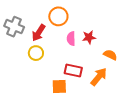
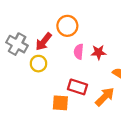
gray cross: (14, 27) -> (17, 44), moved

